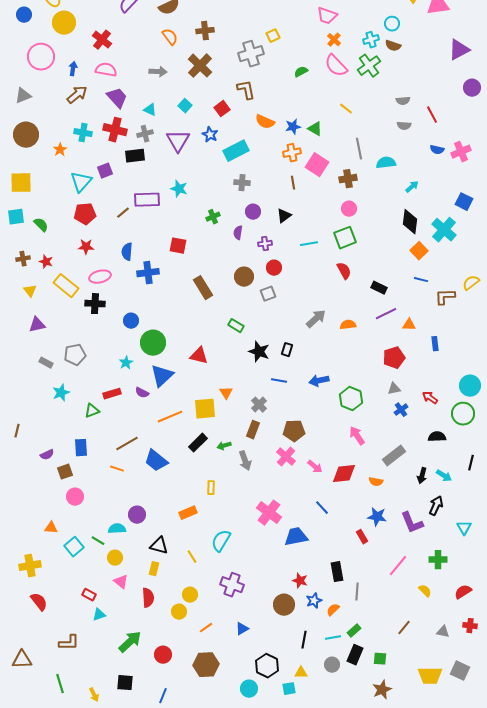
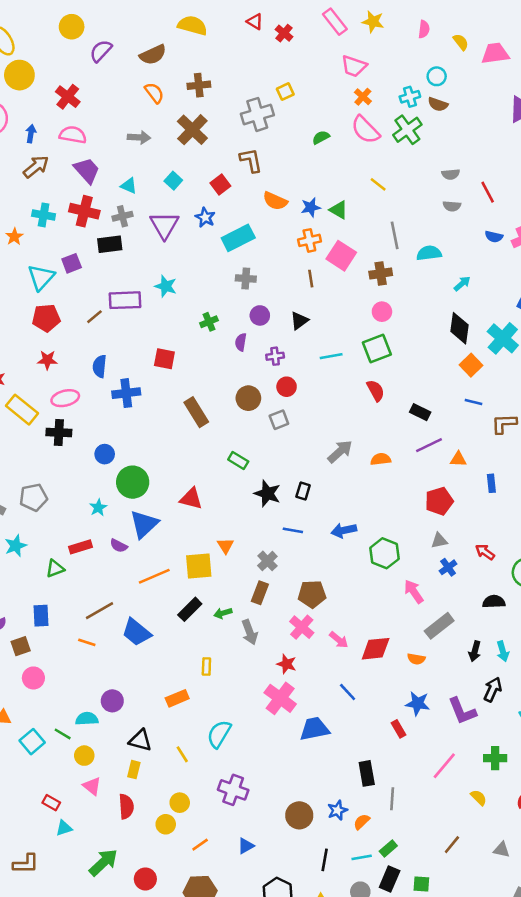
pink arrow: (357, 436) -> (414, 591), moved
cyan arrow: (444, 476) -> (503, 651), turned 42
red star: (300, 581) -> (287, 664), moved

